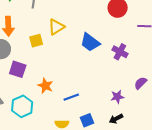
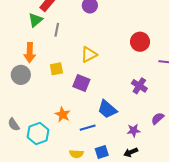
yellow triangle: (56, 27) -> (89, 54), moved
blue trapezoid: (90, 42) -> (107, 109), moved
purple square: (18, 69) -> (81, 83), moved

